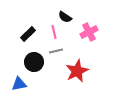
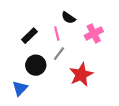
gray line: (56, 51) -> (59, 54), turned -40
blue triangle: (19, 84) -> (20, 88), turned -35

